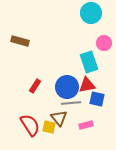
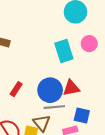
cyan rectangle: (89, 62) -> (64, 51), moved
blue square: (97, 99) -> (82, 116), moved

